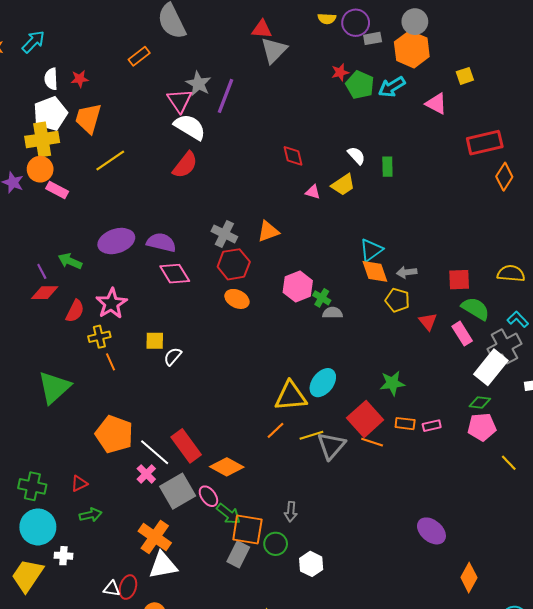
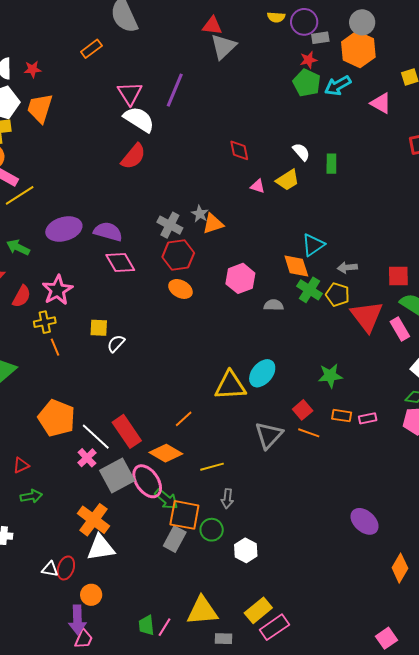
red star: (340, 72) -> (308, 60), moved
gray star: (198, 84) -> (200, 214), moved, size x0.7
yellow line: (110, 160) -> (20, 195), moved
orange diamond: (375, 271) -> (296, 266), moved
green cross: (322, 298) -> (309, 290), moved, size x1.4
red triangle: (428, 322) -> (367, 316), size x1.8
red square: (365, 419) -> (303, 410), size x0.6
orange line: (276, 430) -> (184, 419), moved
yellow line: (311, 435) -> (212, 467), moved
pink ellipse: (208, 496) -> (147, 481), size x1.6

